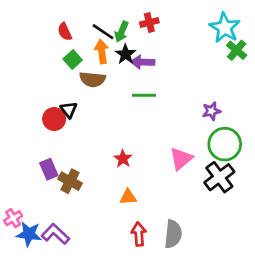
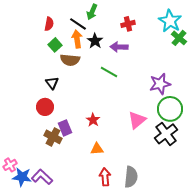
red cross: (149, 22) -> (128, 24), moved
red semicircle: (65, 32) -> (49, 24), turned -144
green arrow: (122, 32) -> (92, 12), moved
purple arrow: (143, 62) -> (119, 47), moved
green line: (144, 95) -> (109, 72), turned 30
purple star: (211, 111) -> (160, 84), size x1.5
red circle: (54, 119) -> (45, 107), moved
purple rectangle: (49, 169) -> (65, 128), moved

